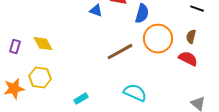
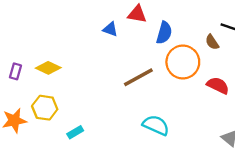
brown semicircle: (191, 37) -> (212, 42), moved, turned -48
yellow diamond: (43, 44) -> (48, 68), turned -35
cyan rectangle: (81, 99) -> (75, 132), moved

